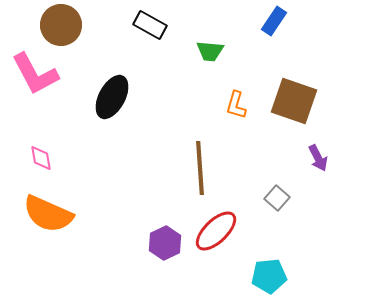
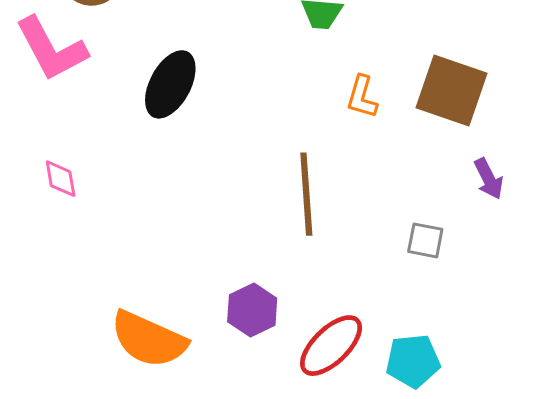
gray square: (277, 198) -> (425, 240), turned -30
orange semicircle: (48, 214) -> (149, 339), moved
red ellipse: (216, 231) -> (331, 346), moved

